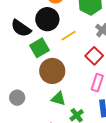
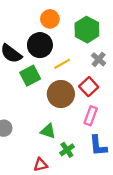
brown circle: (52, 71) -> (61, 94), moved

